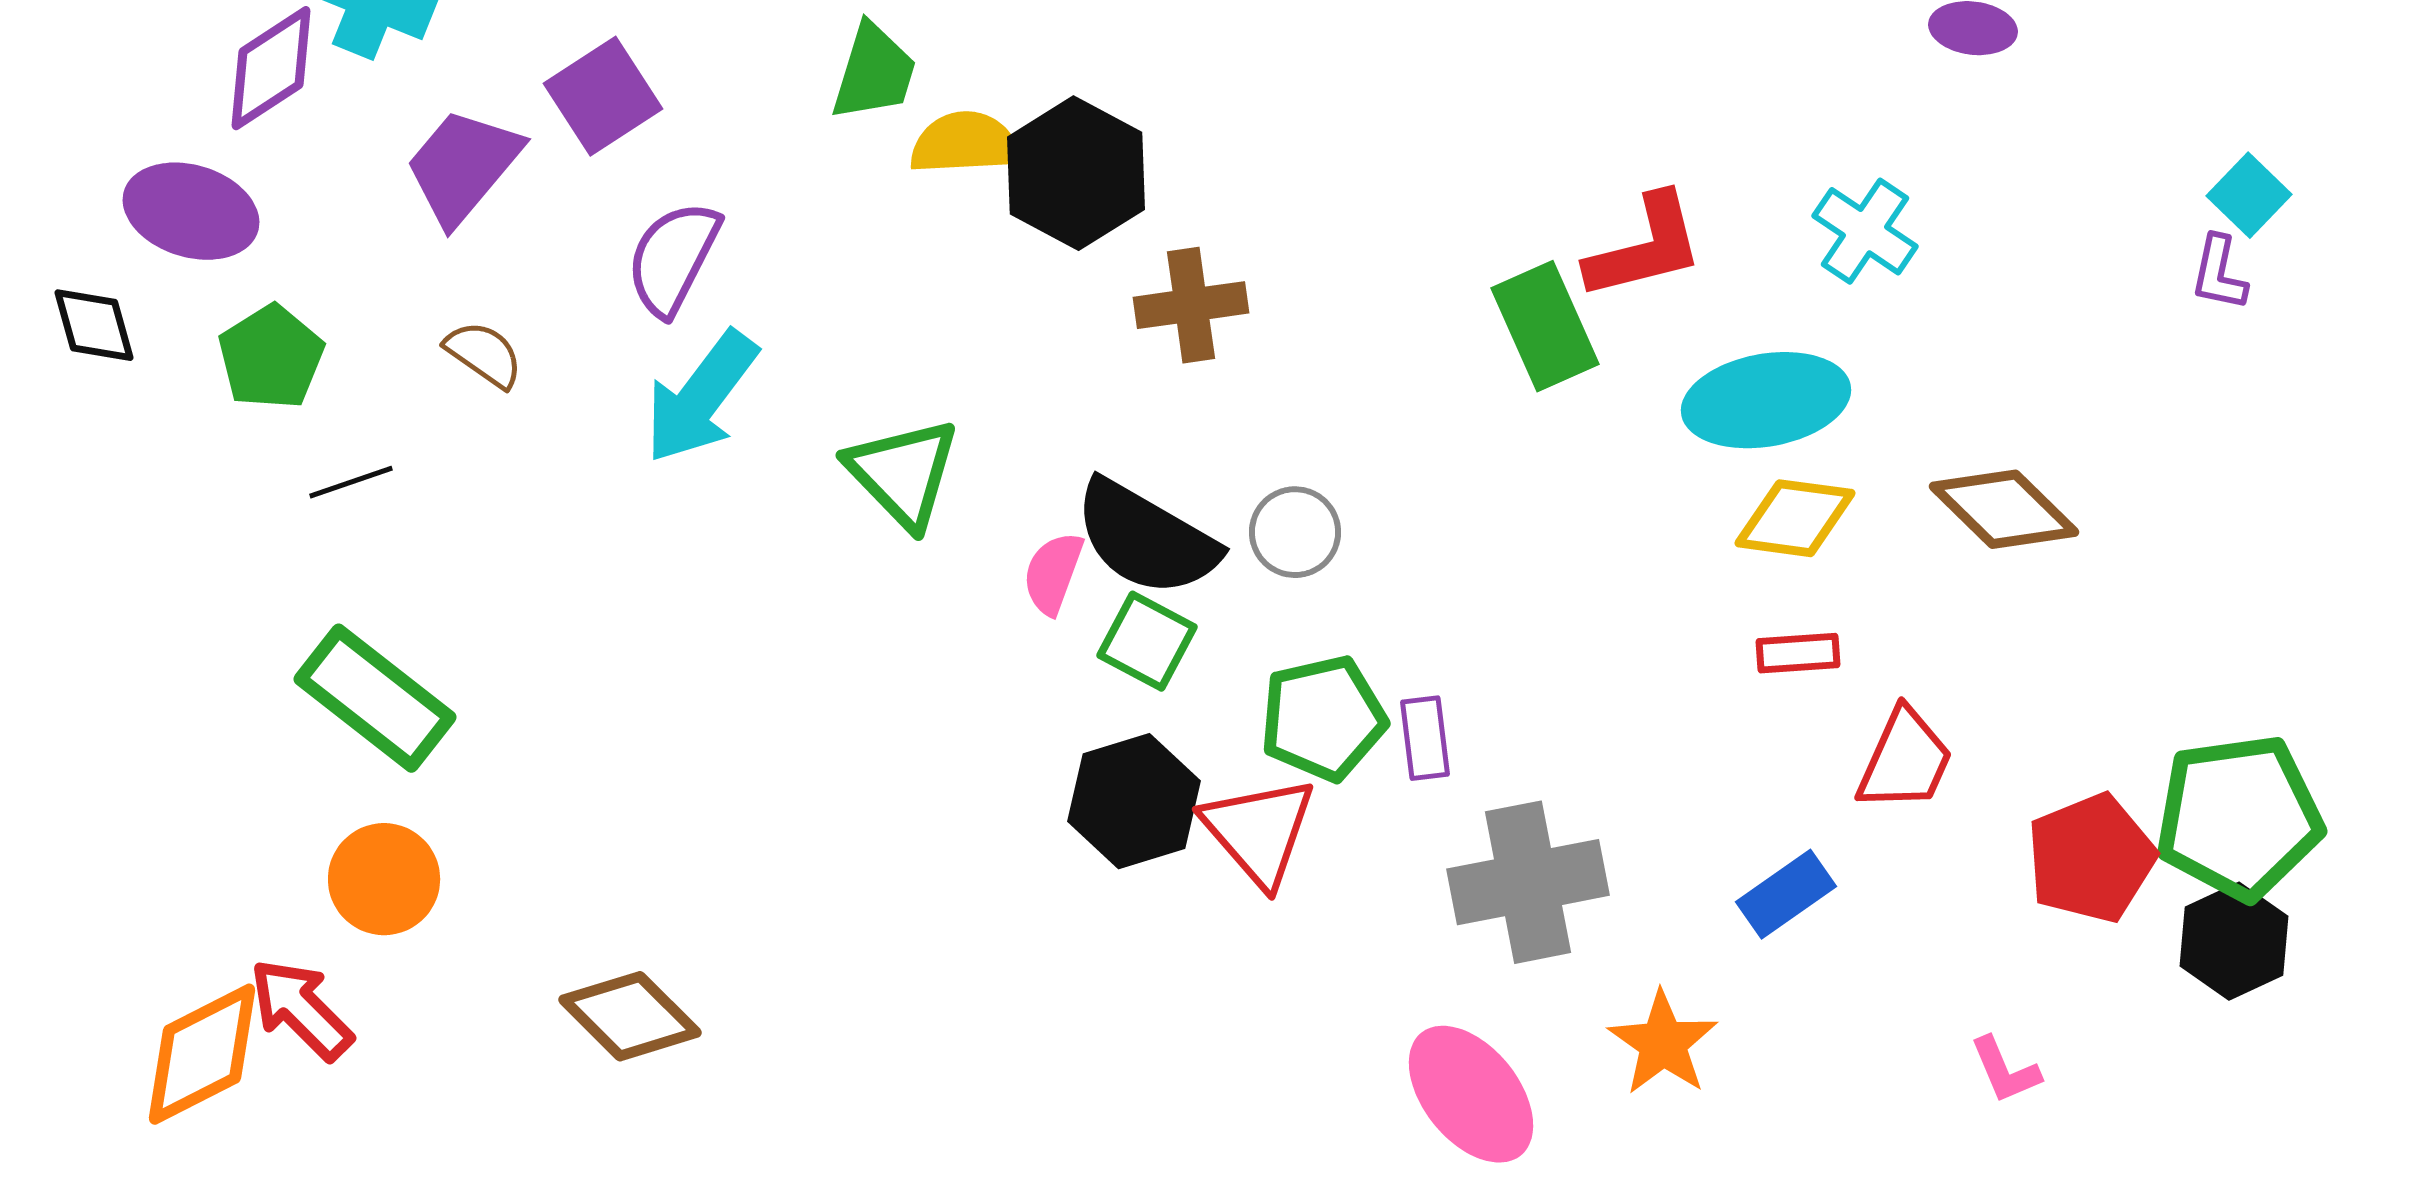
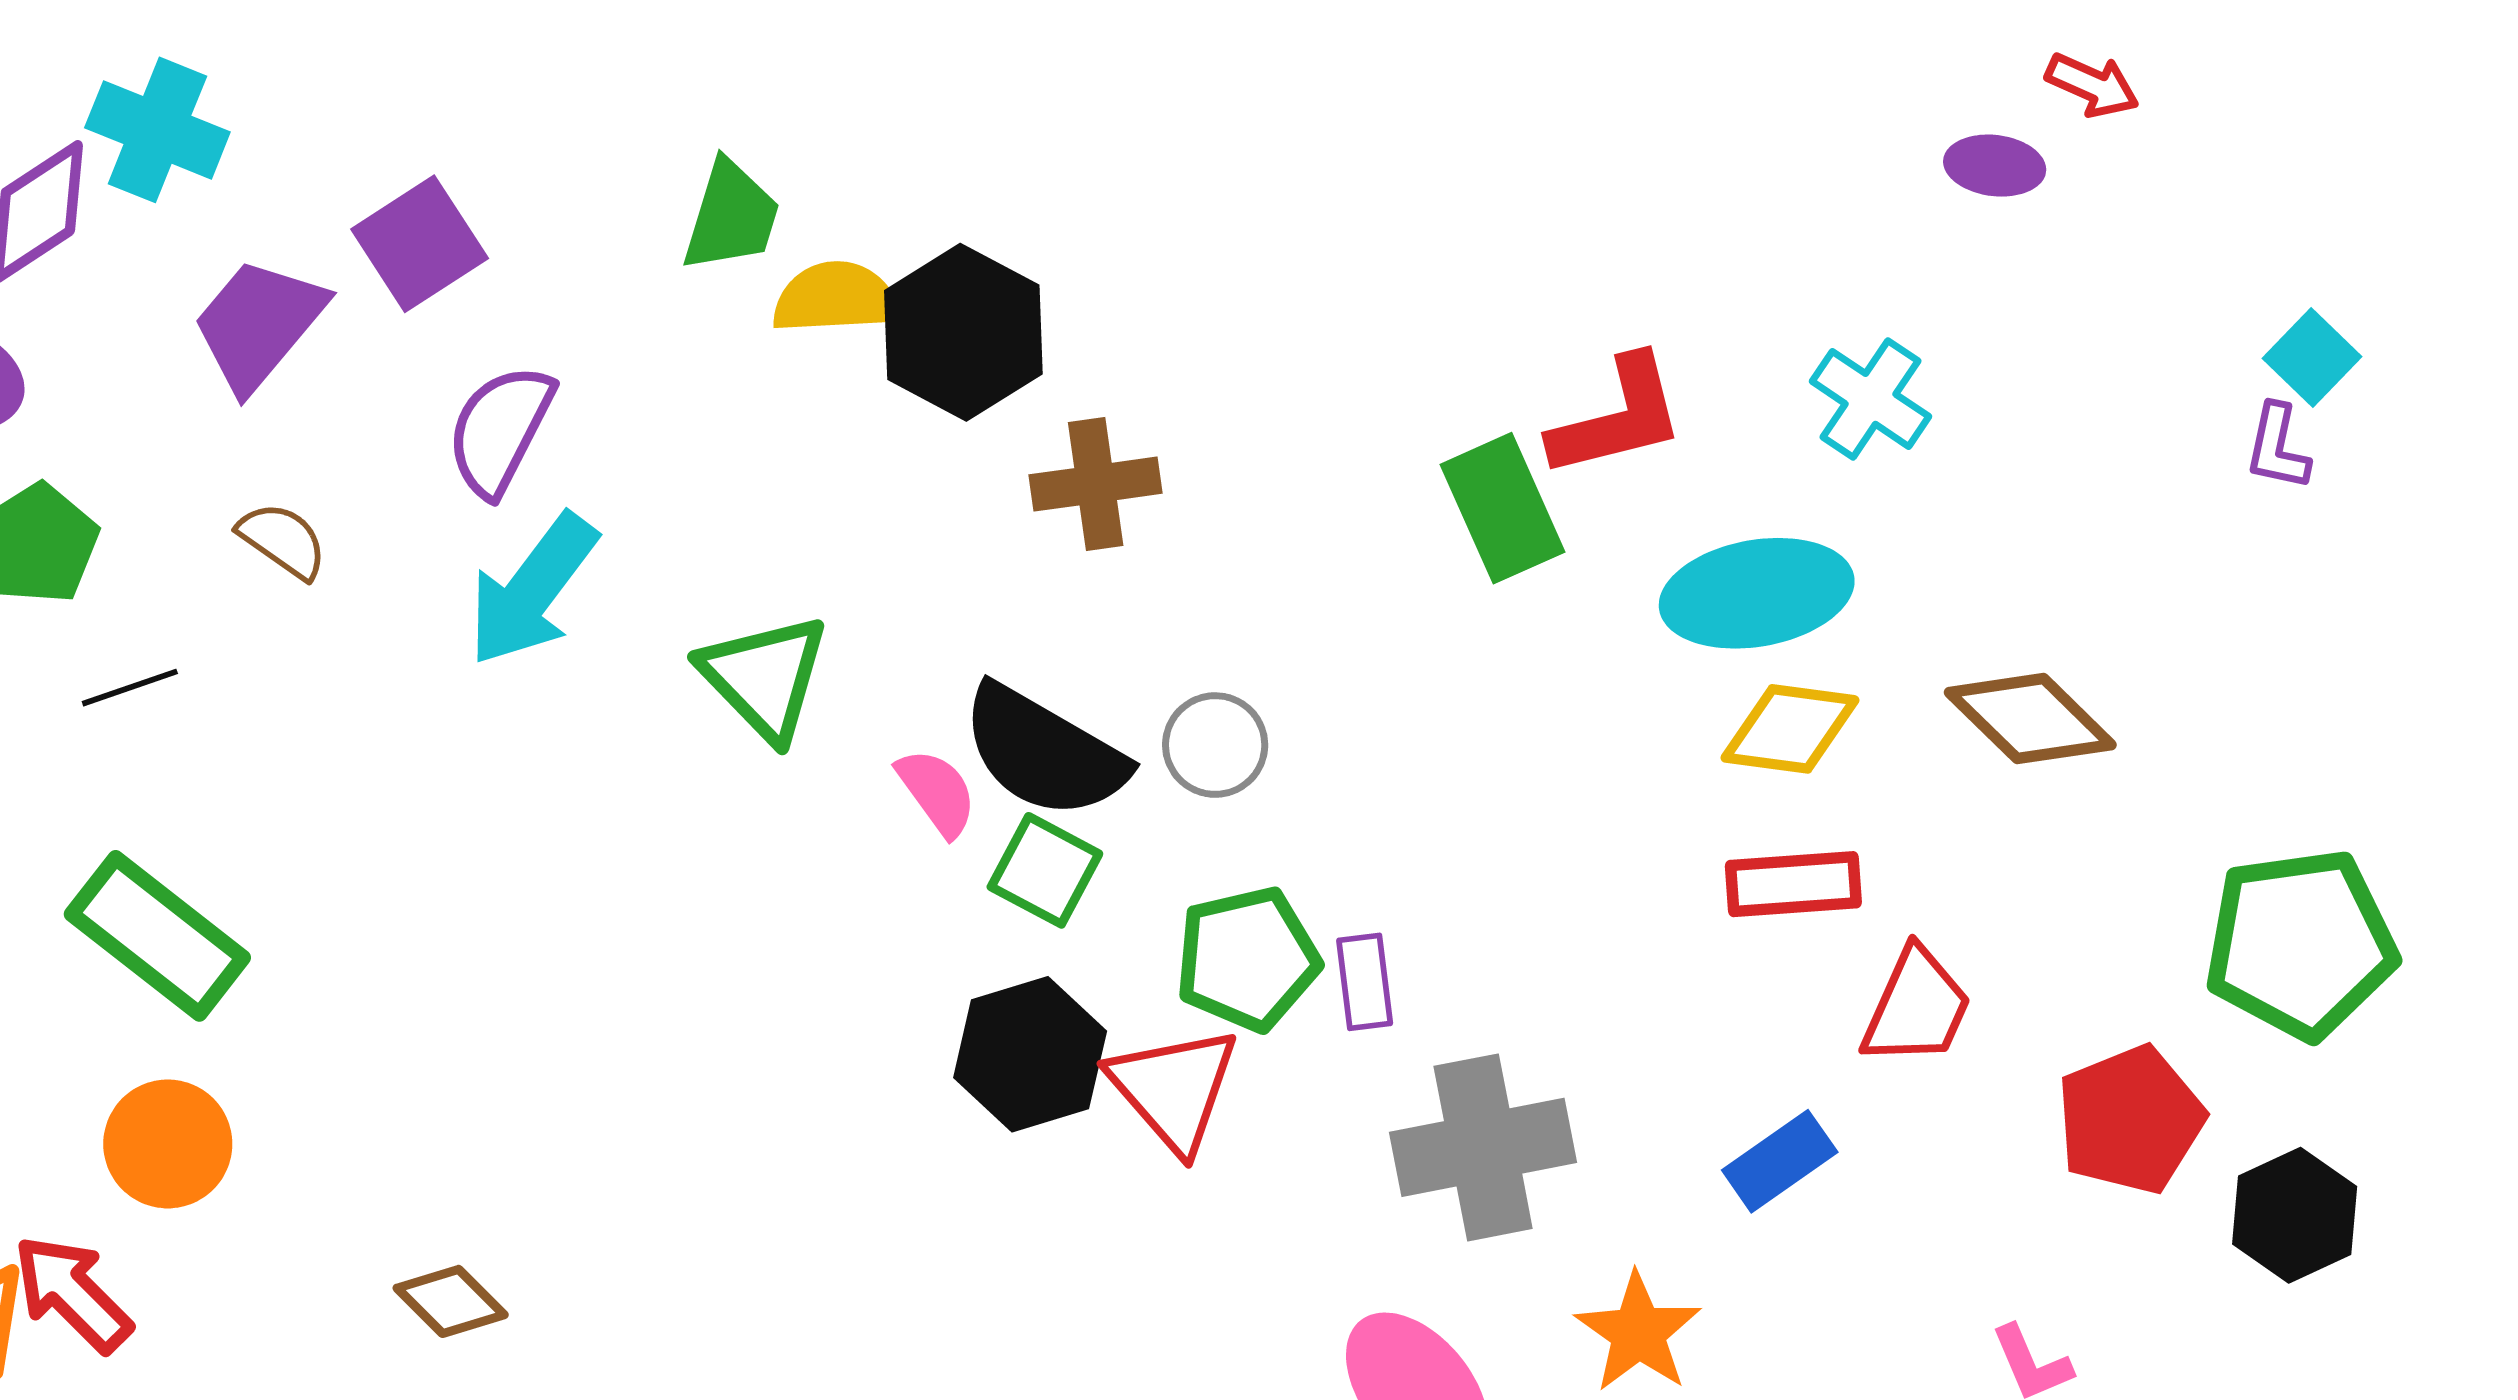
pink semicircle: (1053, 573) -> (937, 792), turned 124
red rectangle: (1798, 653) -> (1793, 884), size x1.4
green pentagon: (2239, 817) -> (2300, 944), moved
brown diamond: (630, 1016) -> (451, 1301), size x0.7

